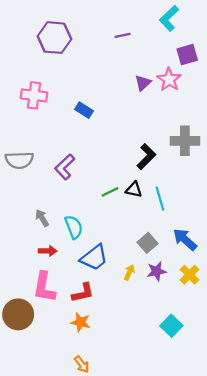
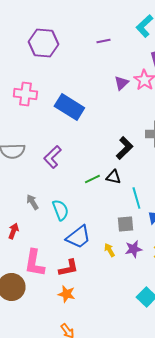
blue rectangle: (84, 110) -> (69, 107), size x1.8
cyan line: (160, 199) -> (136, 198), moved
gray square: (147, 243) -> (125, 224), turned 36
red arrow: (48, 251) -> (13, 231), moved, turned -70
yellow arrow: (129, 272) -> (109, 250), turned -56

